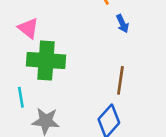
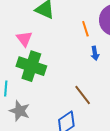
brown line: (120, 80) -> (83, 95), turned -60

